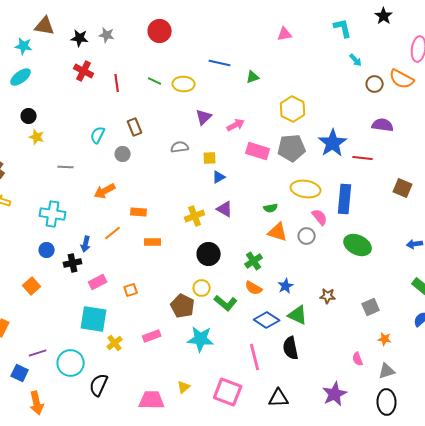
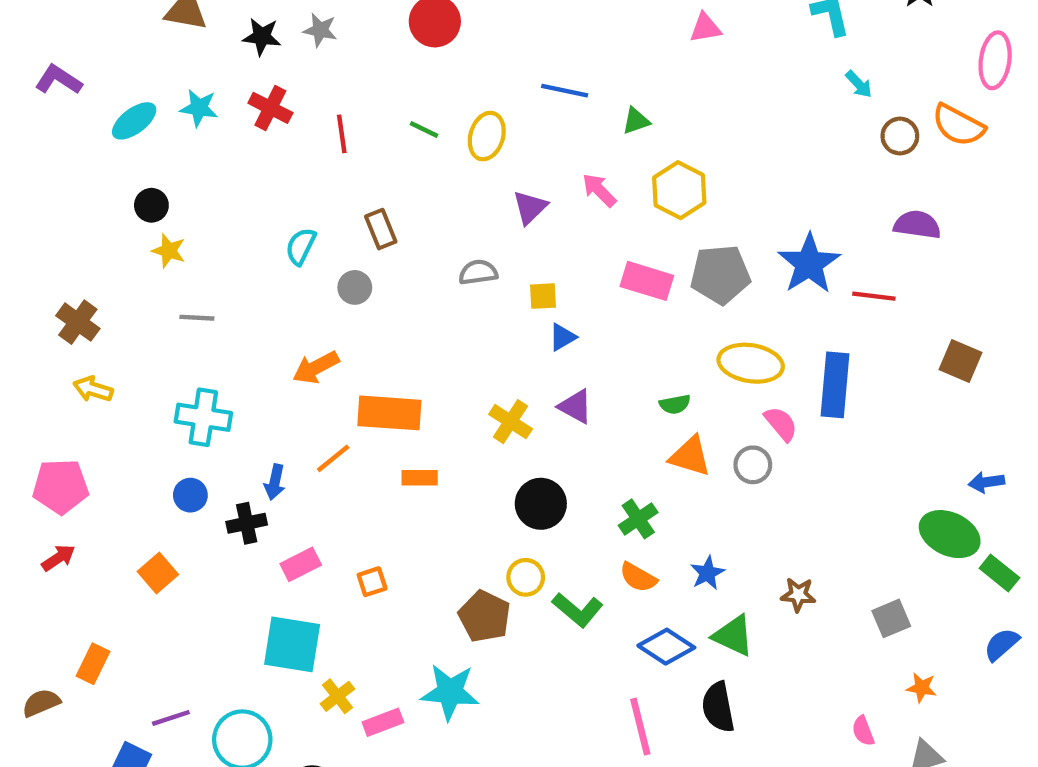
cyan star: (24, 46) -> (199, 108), moved
yellow ellipse: (184, 84) -> (487, 136), turned -75
yellow hexagon: (293, 109) -> (679, 190), moved
pink arrow: (236, 125) -> (599, 190), moved, turned -108
gray line: (66, 167) -> (197, 318), moved
orange rectangle: (139, 212) -> (389, 413), size x1.8
yellow cross: (195, 216) -> (511, 422), turned -36
green ellipse: (358, 245) -> (950, 534), moved
pink rectangle: (152, 336) -> (383, 722), moved
cyan star: (201, 339) -> (450, 692), moved

